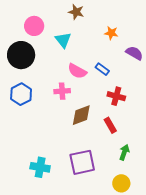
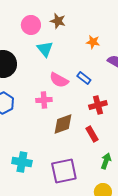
pink circle: (34, 26) -> (31, 25), moved
red cross: (116, 96) -> (98, 105), turned -30
cyan cross: (40, 167) -> (22, 162), moved

